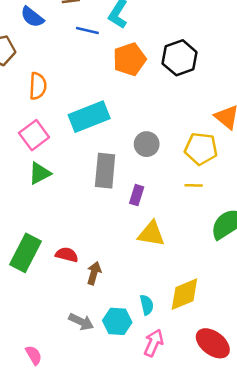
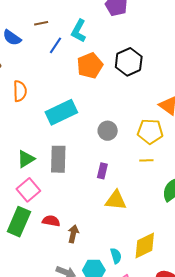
blue line: (87, 31) -> (56, 45), turned -66
pink square: (34, 135) -> (28, 190), moved
gray rectangle: (105, 171) -> (58, 159), moved

